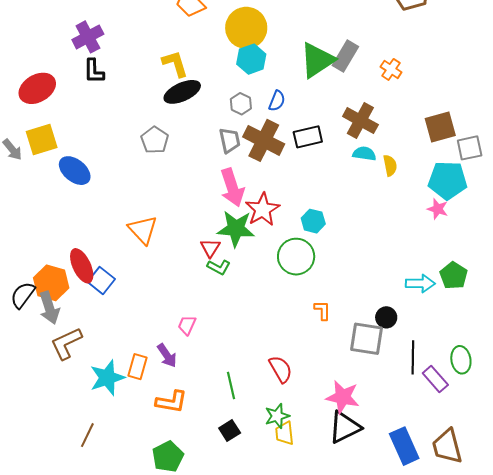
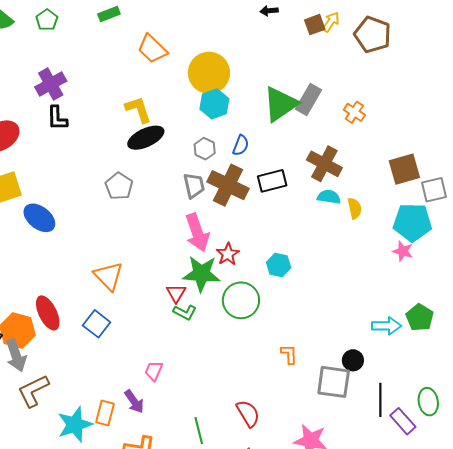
red star: (263, 209) -> (228, 254), size x0.7
green circle: (296, 257) -> (241, 300), moved
blue square: (101, 280) -> (97, 324), moved

